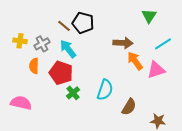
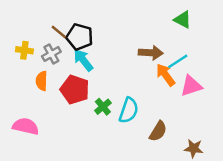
green triangle: (149, 16) -> (183, 20), turned -35
black pentagon: (83, 23) -> (80, 37), moved
brown line: (64, 26) -> (59, 32), moved
cyan line: (163, 44) -> (178, 61), moved
green cross: (73, 93) -> (103, 107), moved

